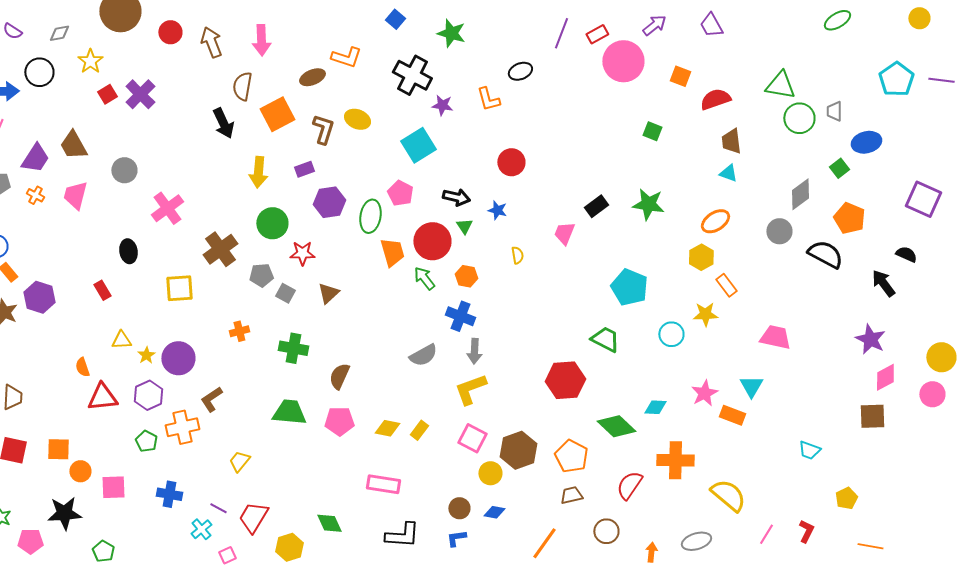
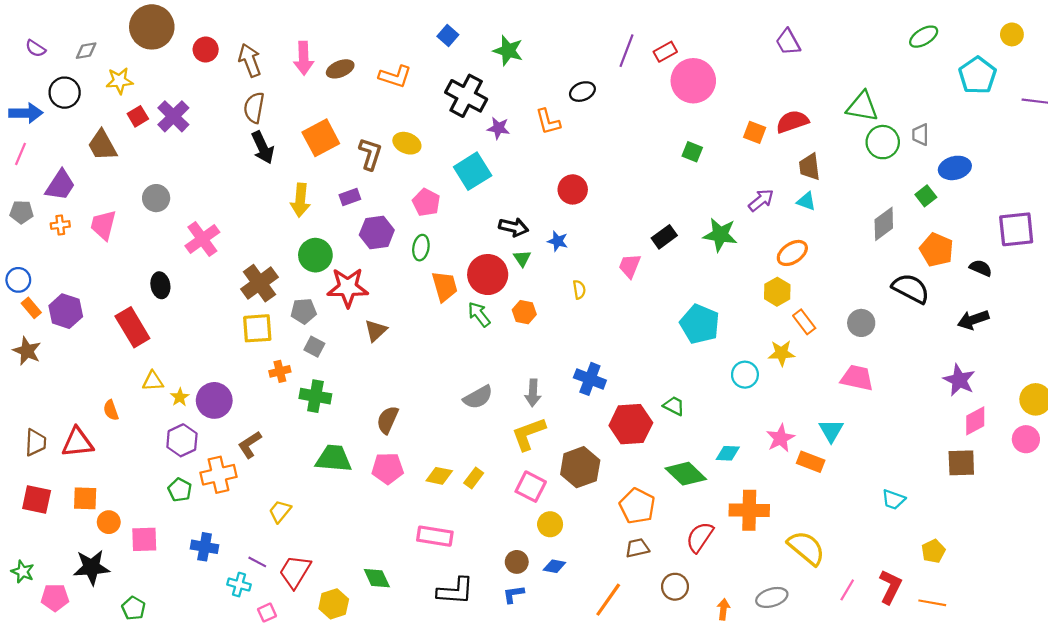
purple arrow: (654, 25) -> (761, 200), moved
yellow star: (90, 61) -> (119, 81), turned 30
orange square: (680, 76) -> (755, 132), moved
brown ellipse: (312, 77) -> (340, 69), moved
cyan pentagon: (896, 79) -> (977, 75), moved
brown semicircle: (242, 86) -> (254, 108), moved
green square: (652, 131) -> (692, 152), moved
brown trapezoid: (73, 145) -> (102, 145), moved
pink pentagon: (400, 193) -> (426, 202), moved
orange cross: (35, 195) -> (60, 225), turned -36
purple square: (923, 199) -> (1016, 229), turned -30
green ellipse: (370, 216) -> (421, 248), size x0.7
gray circle: (779, 231) -> (861, 323), moved
red star: (302, 253) -> (348, 287), size x1.5
black semicircle: (906, 254) -> (981, 268), moved
black arrow: (883, 283) -> (973, 320), turned -72
yellow square: (179, 288) -> (257, 328), moved
red rectangle: (102, 290) -> (132, 327), size x1.8
gray square: (285, 293) -> (314, 347), moved
purple hexagon: (39, 297) -> (66, 311), moved
blue cross: (460, 316) -> (590, 379), moved
green trapezoid: (605, 339) -> (674, 406), moved, size x0.7
green cross: (293, 348) -> (315, 396), moved
red triangle: (102, 397) -> (78, 442), moved
brown hexagon: (518, 450) -> (580, 467), moved
cyan cross: (201, 529) -> (239, 585), turned -35
red L-shape: (806, 531) -> (890, 587), size x1.4
orange line: (870, 546) -> (932, 603), moved

